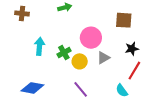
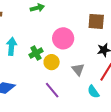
gray triangle: (103, 58) -> (78, 70), moved, turned -40

